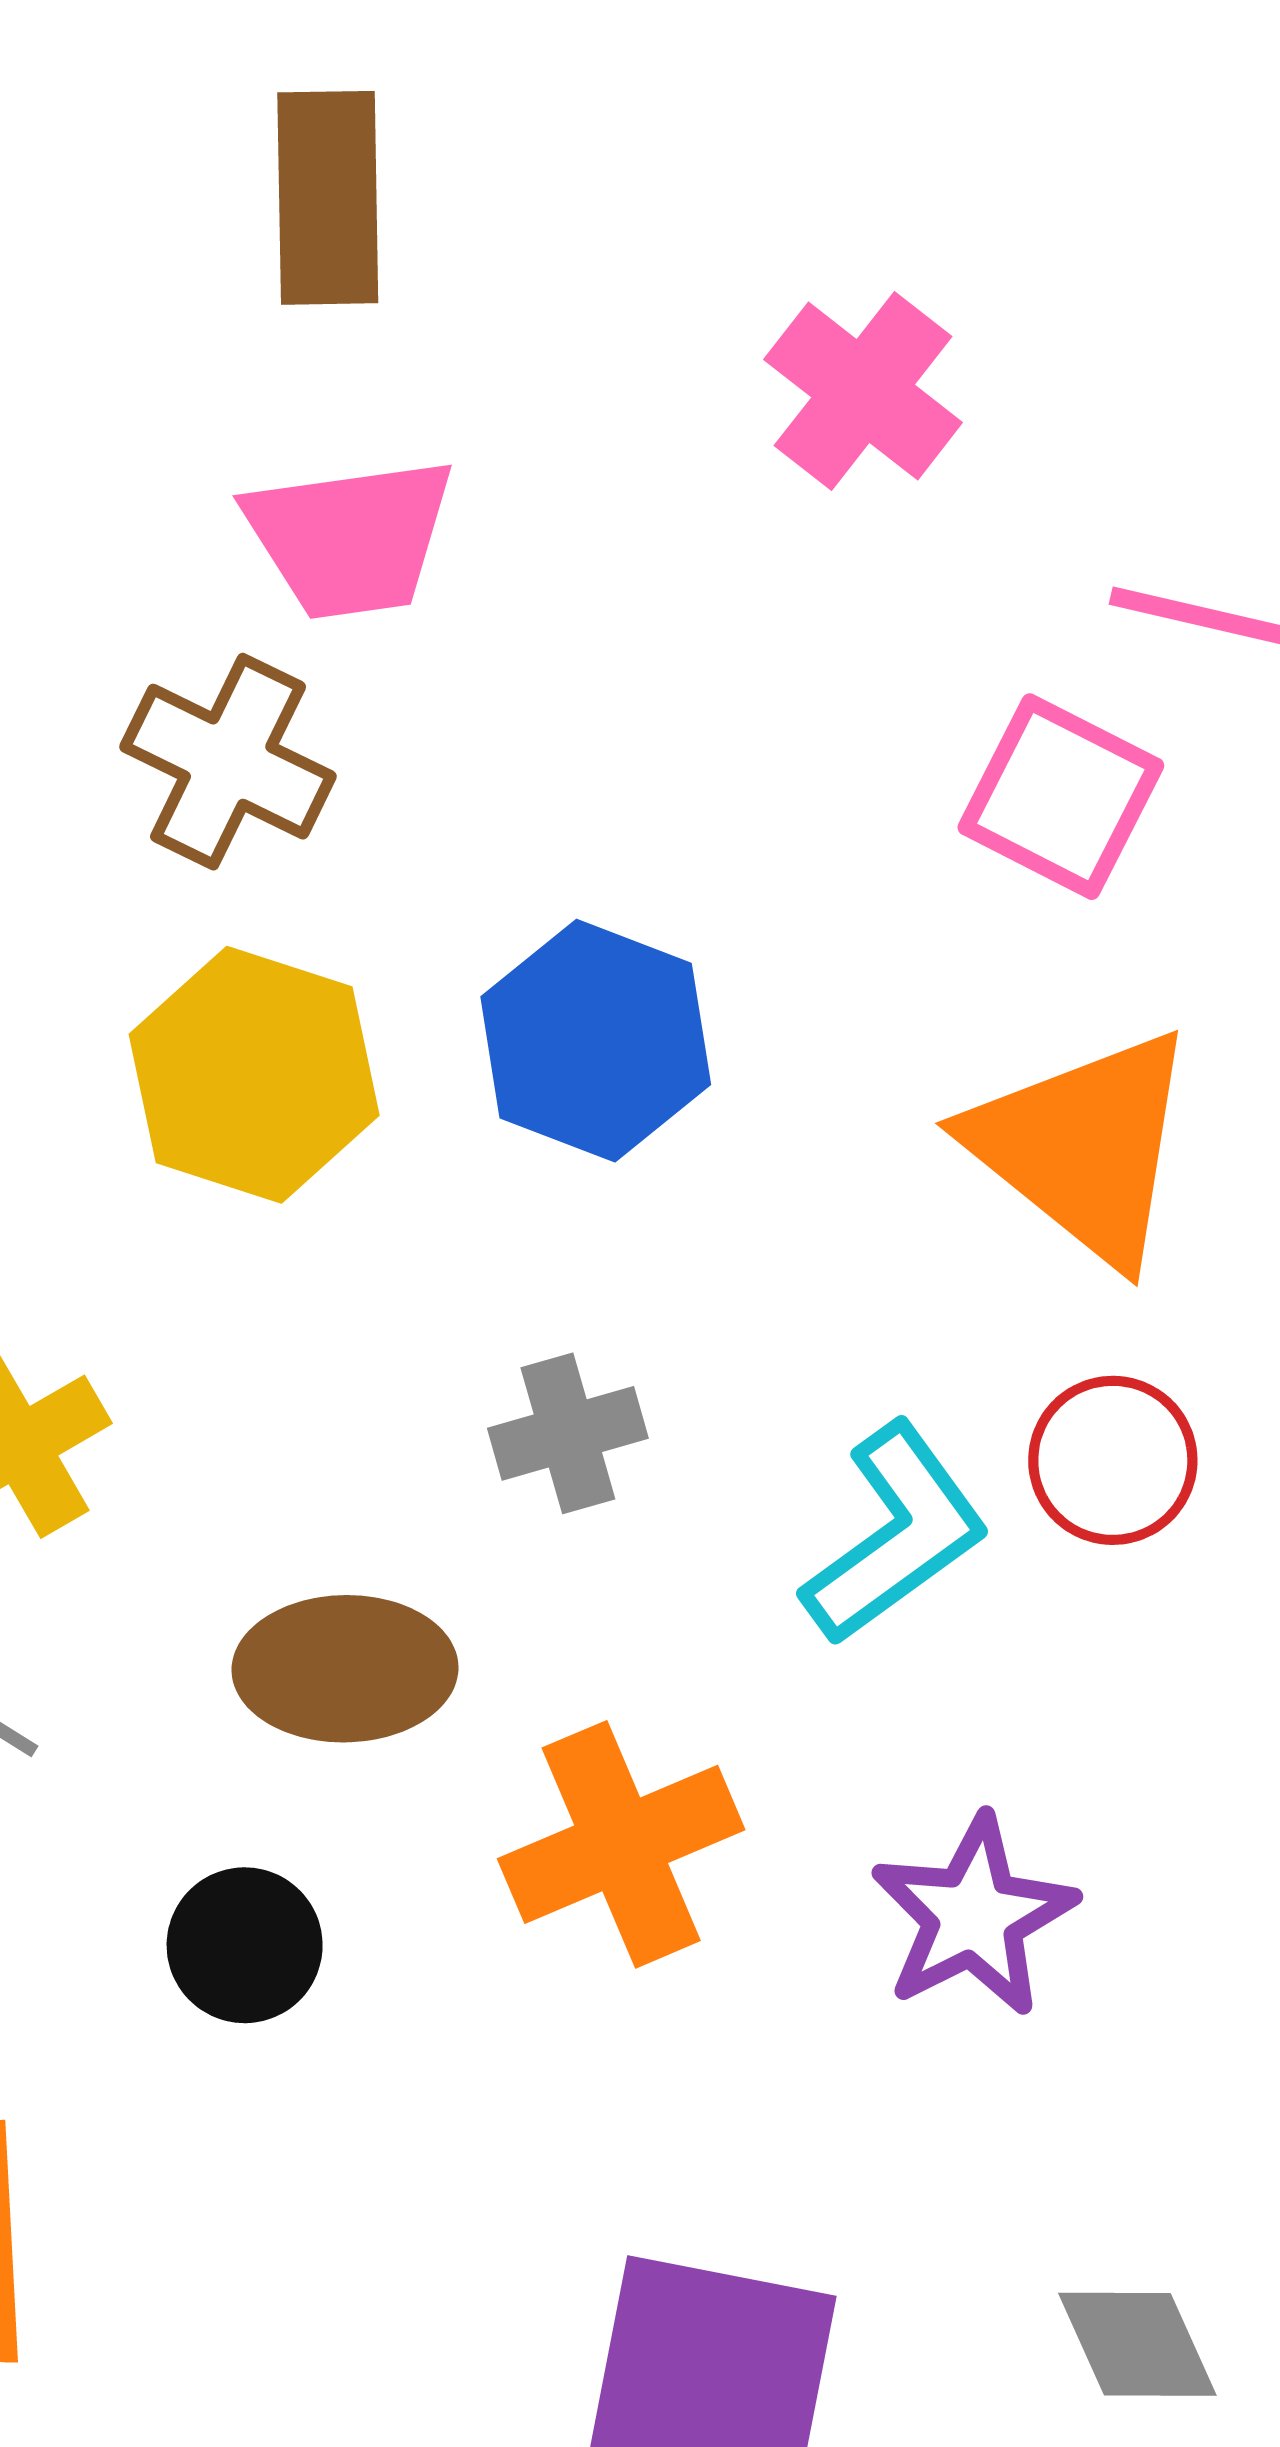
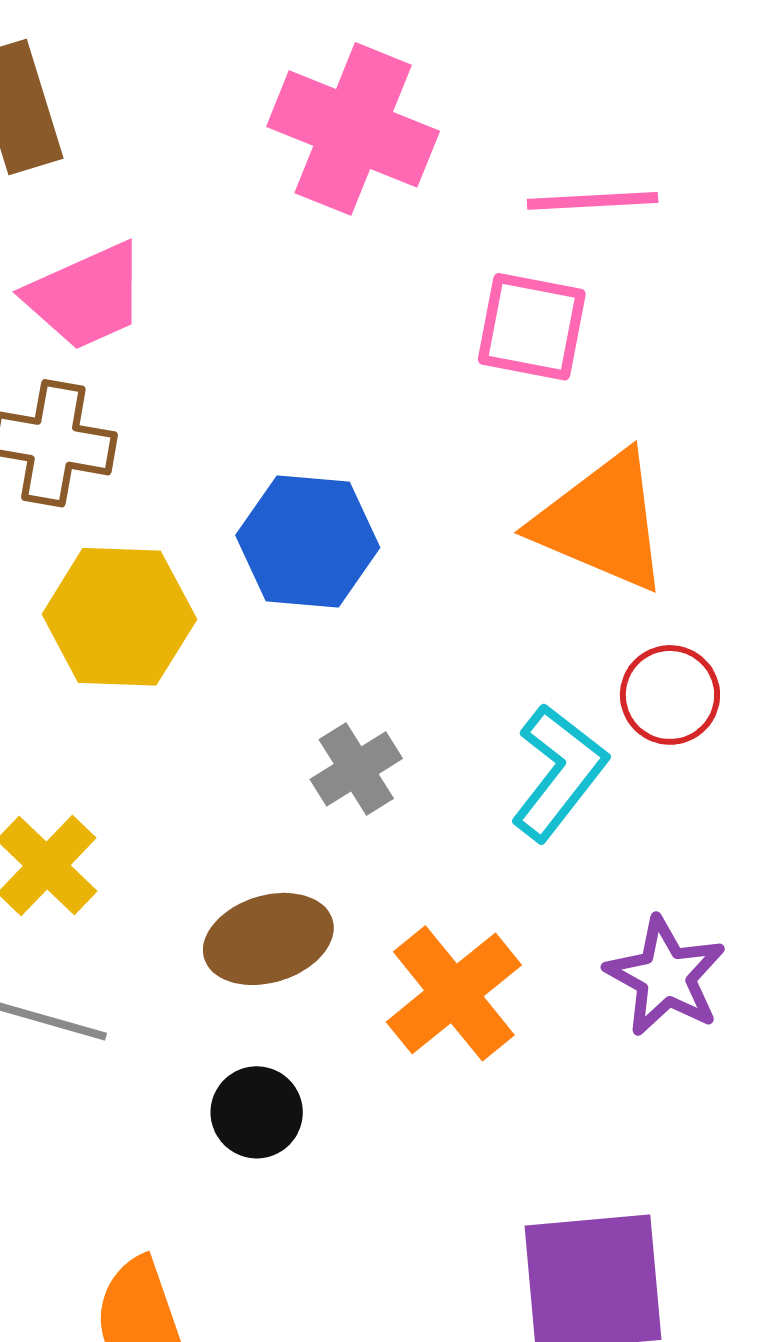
pink cross: (863, 391) -> (353, 129), size x1.4

